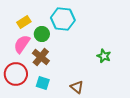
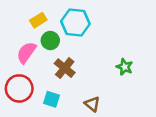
yellow rectangle: (24, 22) -> (38, 20), moved
brown cross: (41, 57) -> (65, 68), moved

